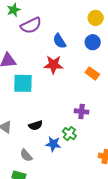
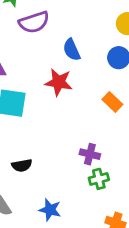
green cross: (69, 134) -> (99, 179), moved, turned 32
blue star: (53, 144) -> (50, 210), moved

